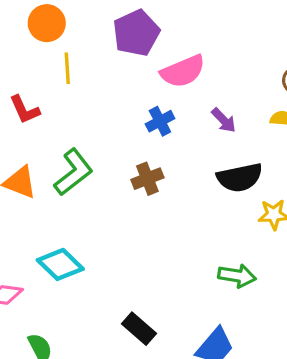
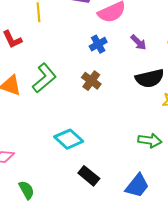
brown cross: (147, 179) -> (91, 81), turned -30
cyan diamond: (60, 264) -> (69, 139), moved

